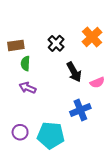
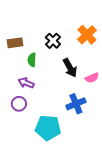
green semicircle: (25, 63) -> (32, 60), moved
purple circle: (20, 132) -> (19, 104), moved

